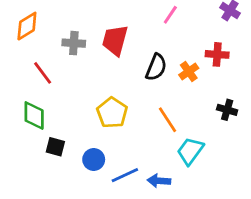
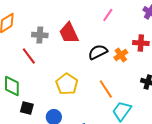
red trapezoid: (115, 40) -> (69, 33), turned -40
black semicircle: (156, 67) -> (98, 52), turned -138
red line: (43, 73) -> (29, 56), moved

